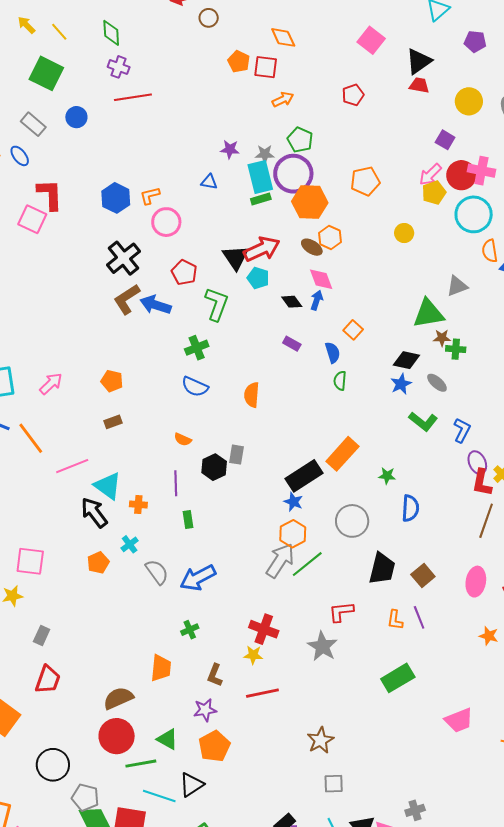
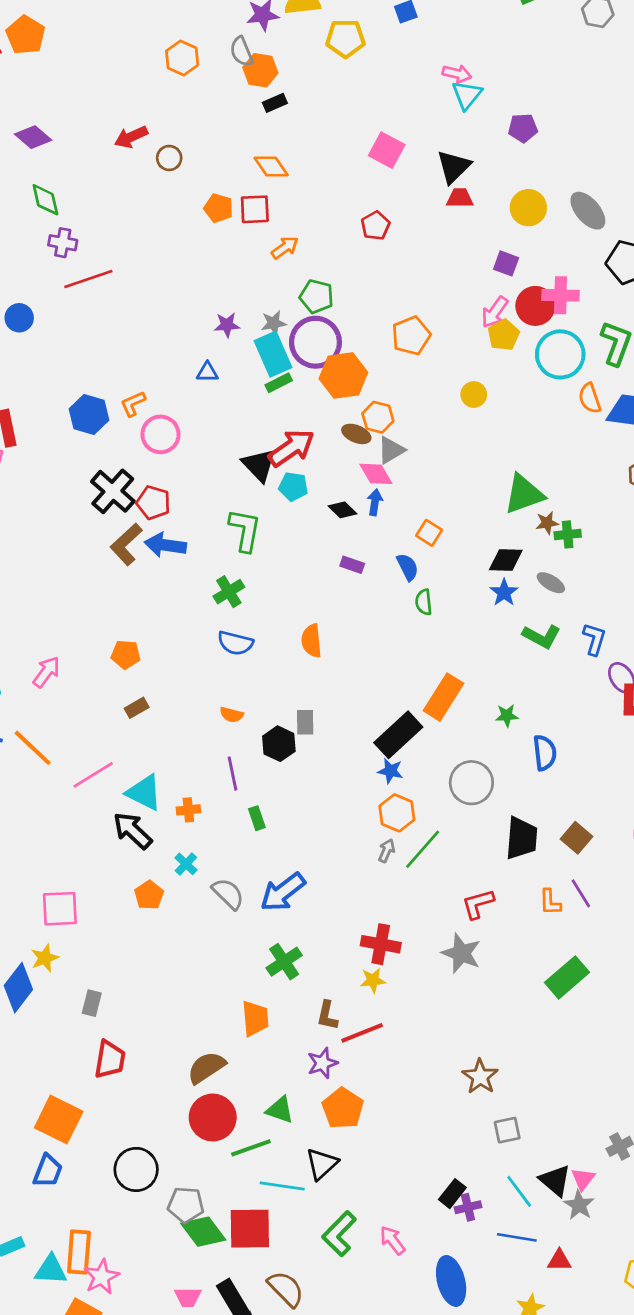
red pentagon: (184, 272) -> (153, 503), moved
gray triangle: (457, 286) -> (391, 450), moved
gray arrow: (280, 560) -> (387, 851), size x0.5
green cross: (190, 630) -> (284, 962), size x1.5
red line: (262, 693) -> (362, 1033), moved

